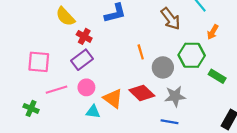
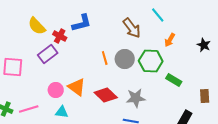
red cross: (84, 36) -> (60, 36), moved
purple rectangle: (82, 60) -> (48, 54), moved
gray circle: (163, 67) -> (125, 59), moved
pink line: (56, 90) -> (29, 109), moved
orange triangle: (113, 98) -> (77, 87), moved

